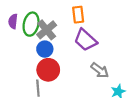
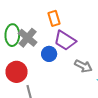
blue circle: (45, 49) -> (49, 54), moved
red circle: (48, 70) -> (17, 72), moved

